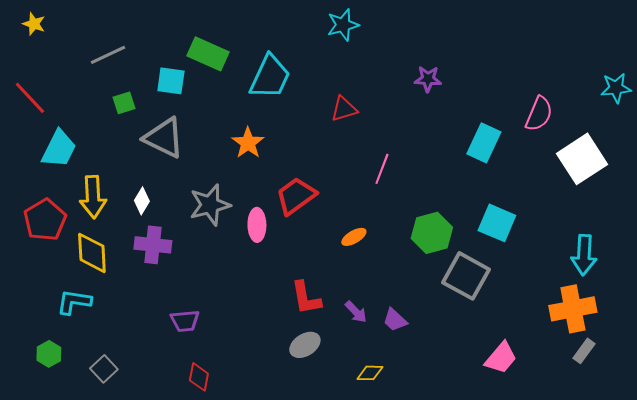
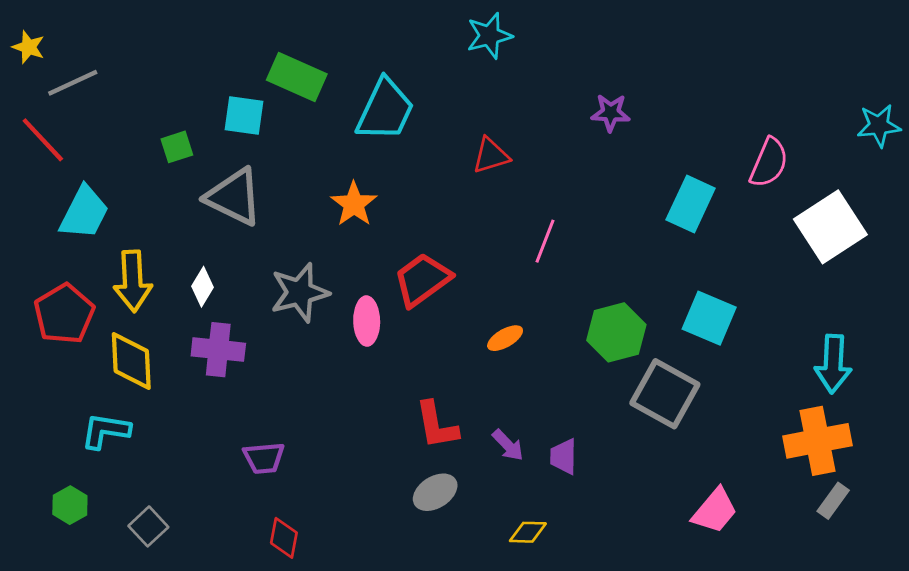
yellow star: (34, 24) -> (29, 47), moved
gray line: (108, 55) -> (73, 83), moved
purple trapezoid: (395, 320) -> (564, 457), turned 48

